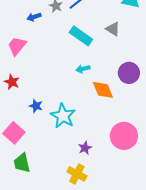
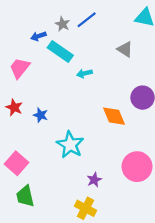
cyan rectangle: (81, 36) -> (60, 52), moved
cyan arrow: (83, 69) -> (84, 73), moved
blue star: (36, 106) -> (41, 115), moved

